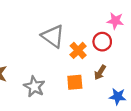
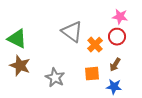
pink star: (115, 21) -> (120, 17), moved
blue star: (118, 96) -> (114, 87), moved

